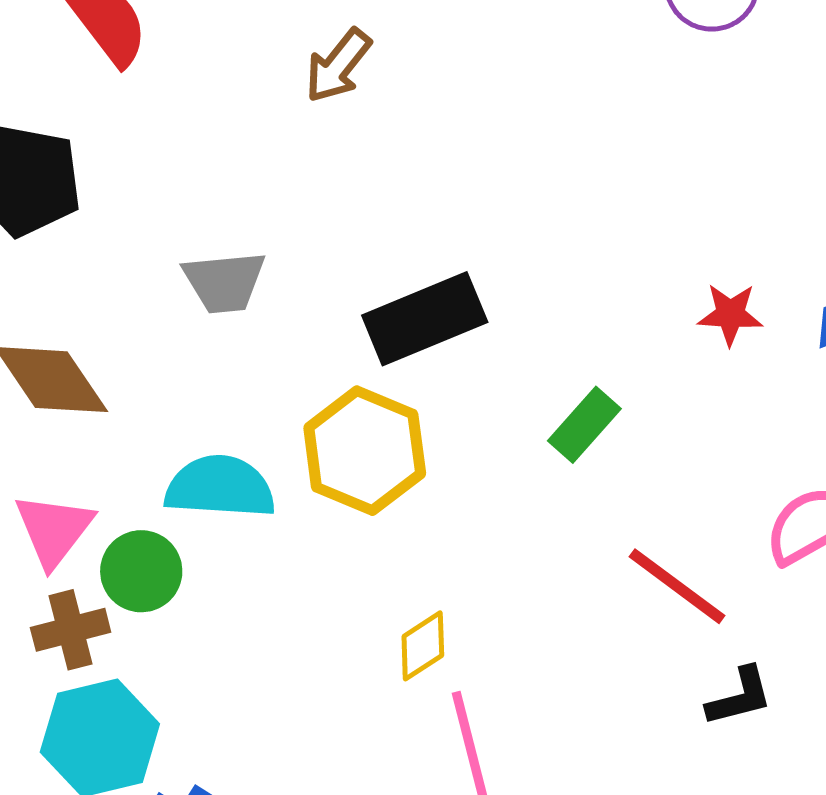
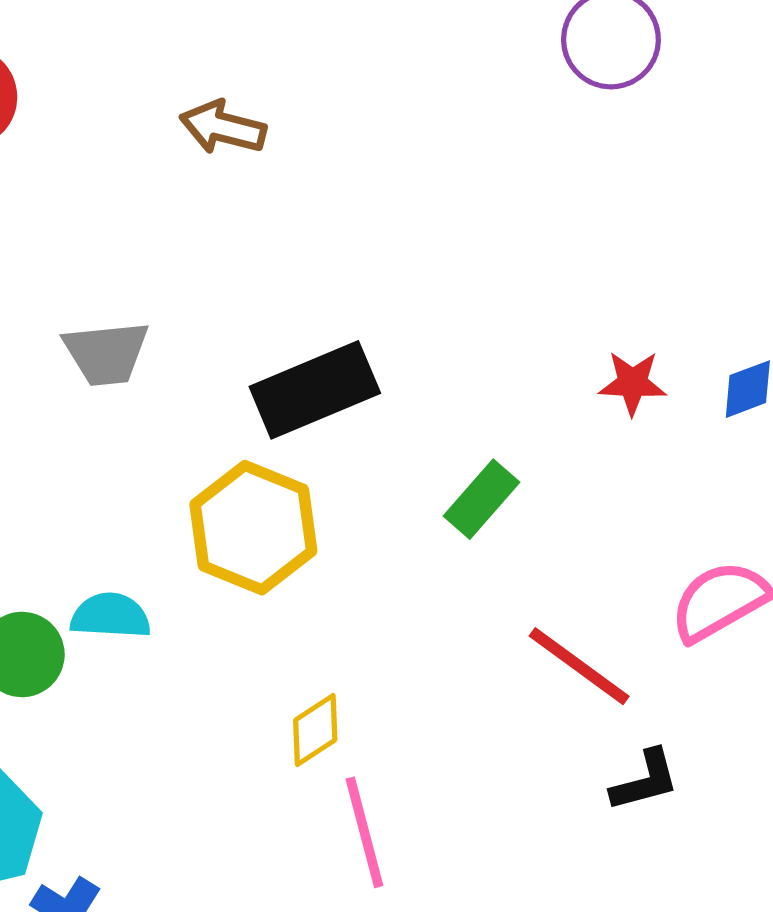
brown arrow: (338, 66) -> (223, 127), turned 66
cyan semicircle: (220, 487) -> (110, 616), moved, size x0.7

